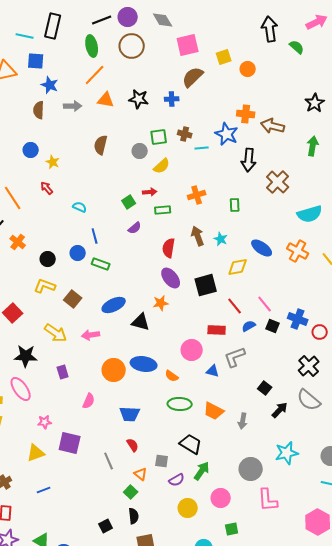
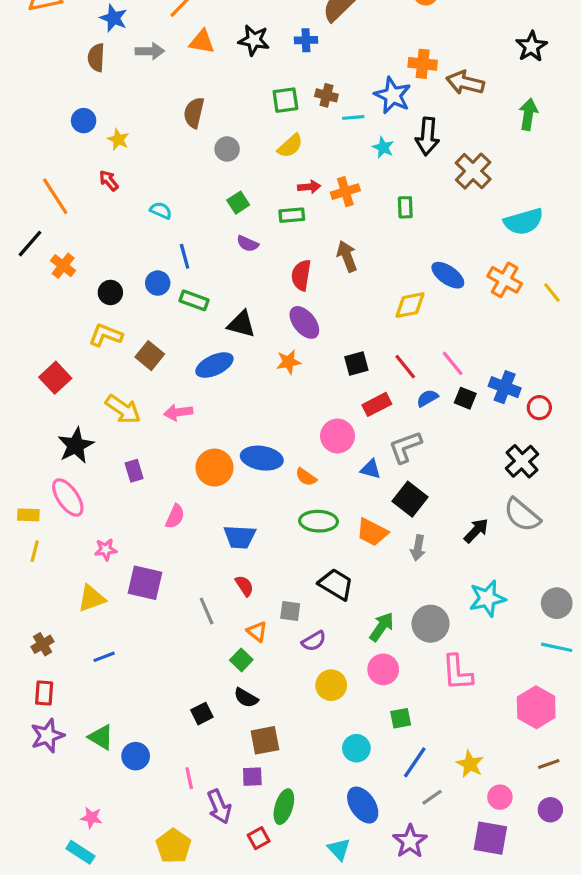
gray circle: (140, 151) -> (227, 149), moved
red arrow: (150, 192) -> (309, 187), moved
purple semicircle: (135, 228) -> (248, 244), turned 64
cyan star: (221, 239) -> (383, 147), moved
black square: (206, 285) -> (356, 363), moved, size x0.7
black triangle: (141, 322) -> (241, 324), moved
red rectangle: (217, 330) -> (377, 404), turned -30
black star: (26, 356) -> (76, 445), turned -30
black square: (265, 388) -> (410, 499), moved, size x1.5
green arrow: (202, 471) -> (382, 627), moved
black semicircle: (134, 516) -> (246, 698), turned 126

